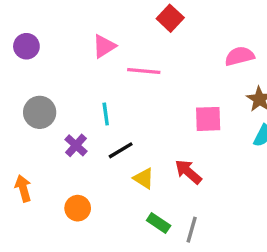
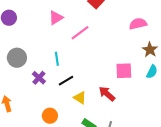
pink line: (144, 71) -> (80, 33), turned -42
pink square: (208, 119) -> (124, 71), moved
orange circle: (78, 208) -> (50, 116), moved

